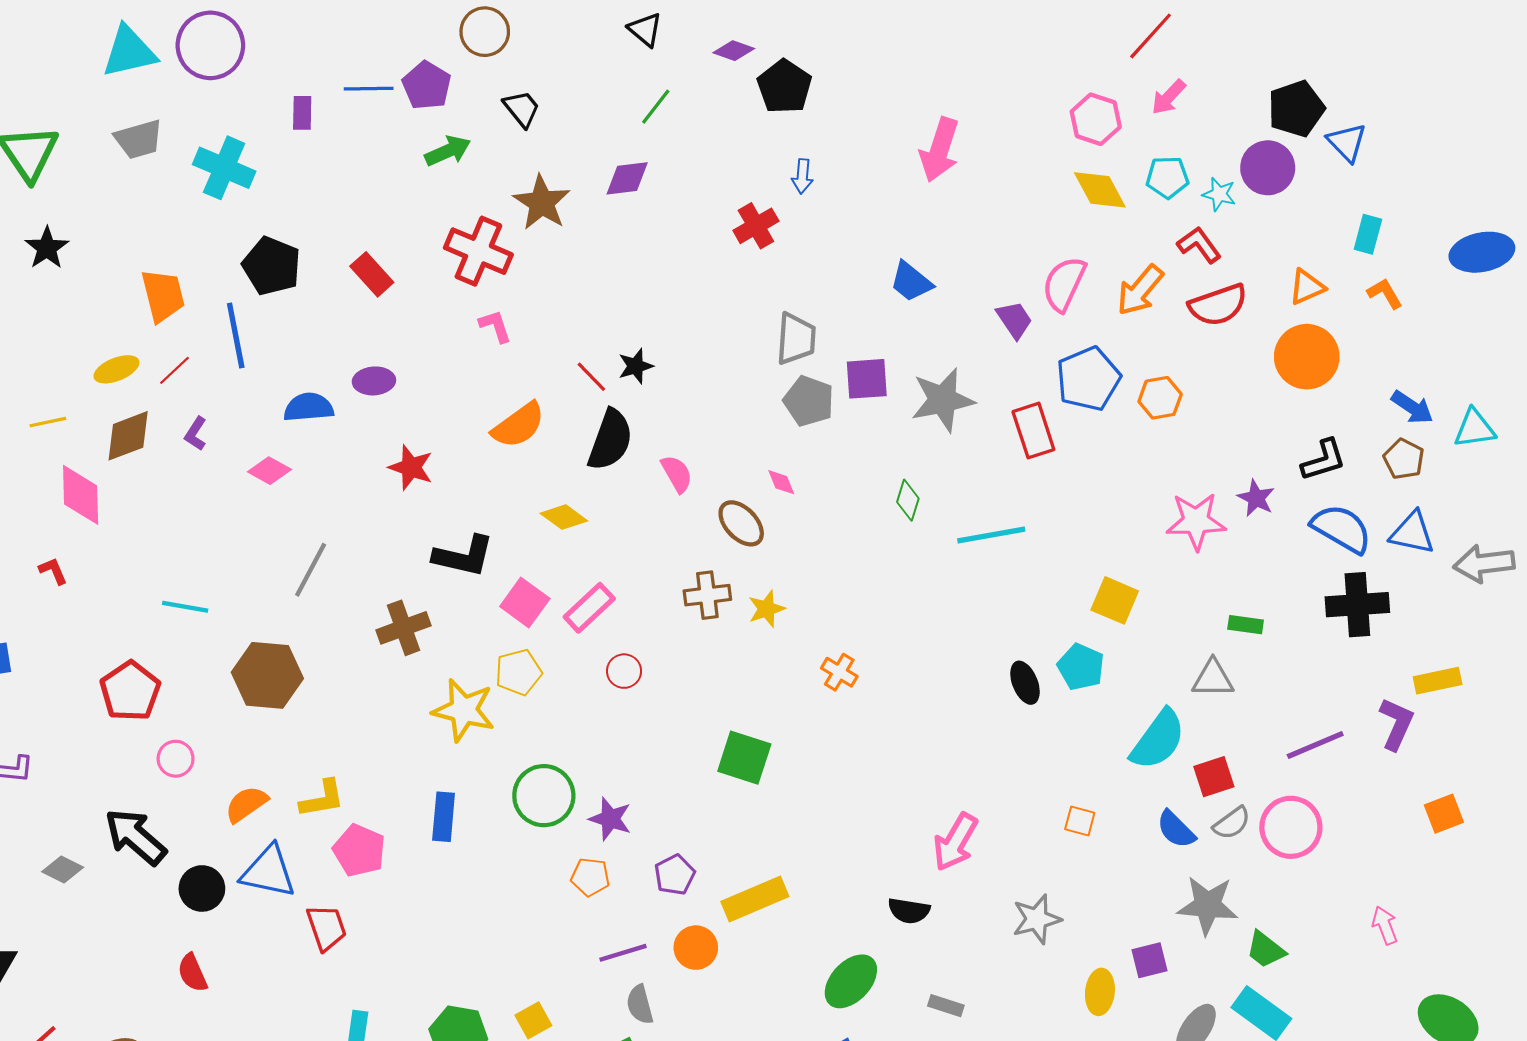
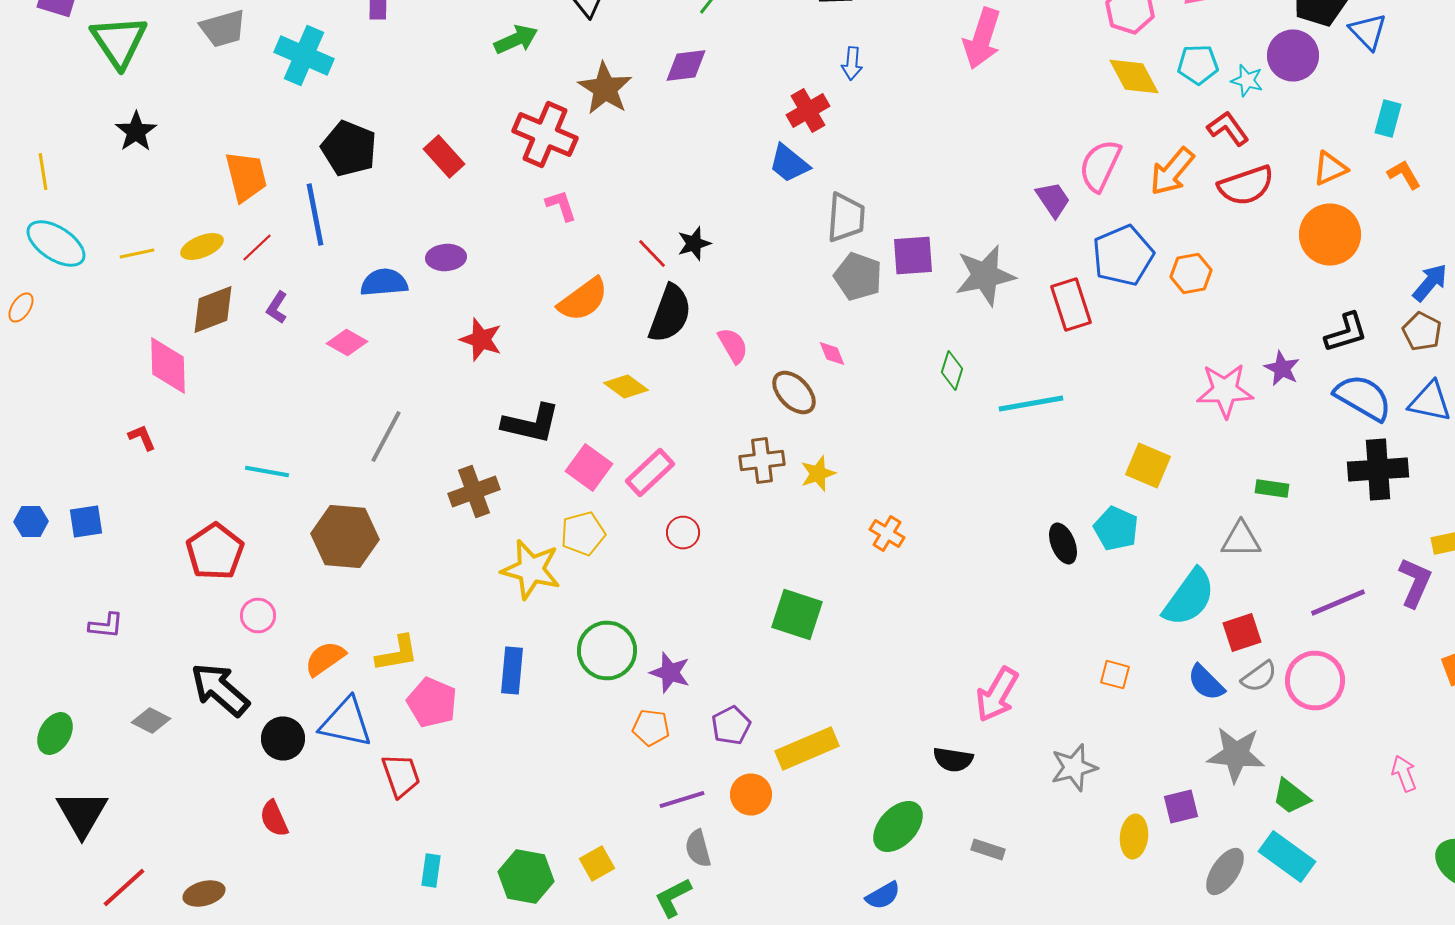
blue trapezoid: (911, 282) -> (789, 164), moved
blue arrow: (1412, 407) -> (1430, 282), turned -84
yellow line: (48, 422) -> (137, 254), moved

